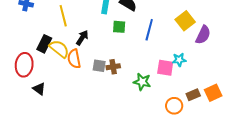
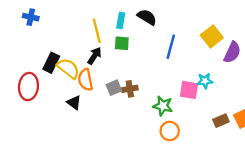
yellow line: (63, 16) -> (97, 31), moved
green square: (119, 27) -> (122, 43), moved
gray square: (99, 66) -> (114, 88), turned -32
black triangle: (39, 89) -> (74, 102), moved
orange circle: (174, 106) -> (170, 131), moved

